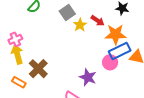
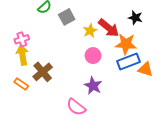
gray square: (67, 12) -> (67, 17), moved
red arrow: (98, 21) -> (109, 28), size x1.5
pink circle: (110, 62) -> (93, 56), moved

